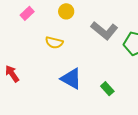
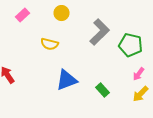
gray L-shape: (104, 30) -> (100, 32), turned -84
blue triangle: (71, 79) -> (66, 80), turned -50

